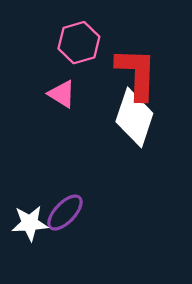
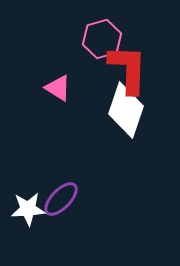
pink hexagon: (79, 43) -> (102, 39), moved

